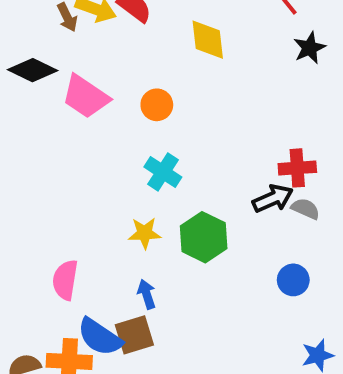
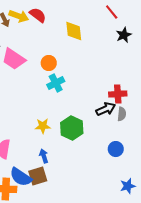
cyan cross: (163, 172) -> (56, 83), moved, turned 30
gray semicircle: (305, 209) -> (122, 114), turned 72

